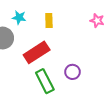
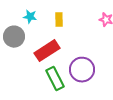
purple circle: (73, 72) -> (82, 70), size x1.6

